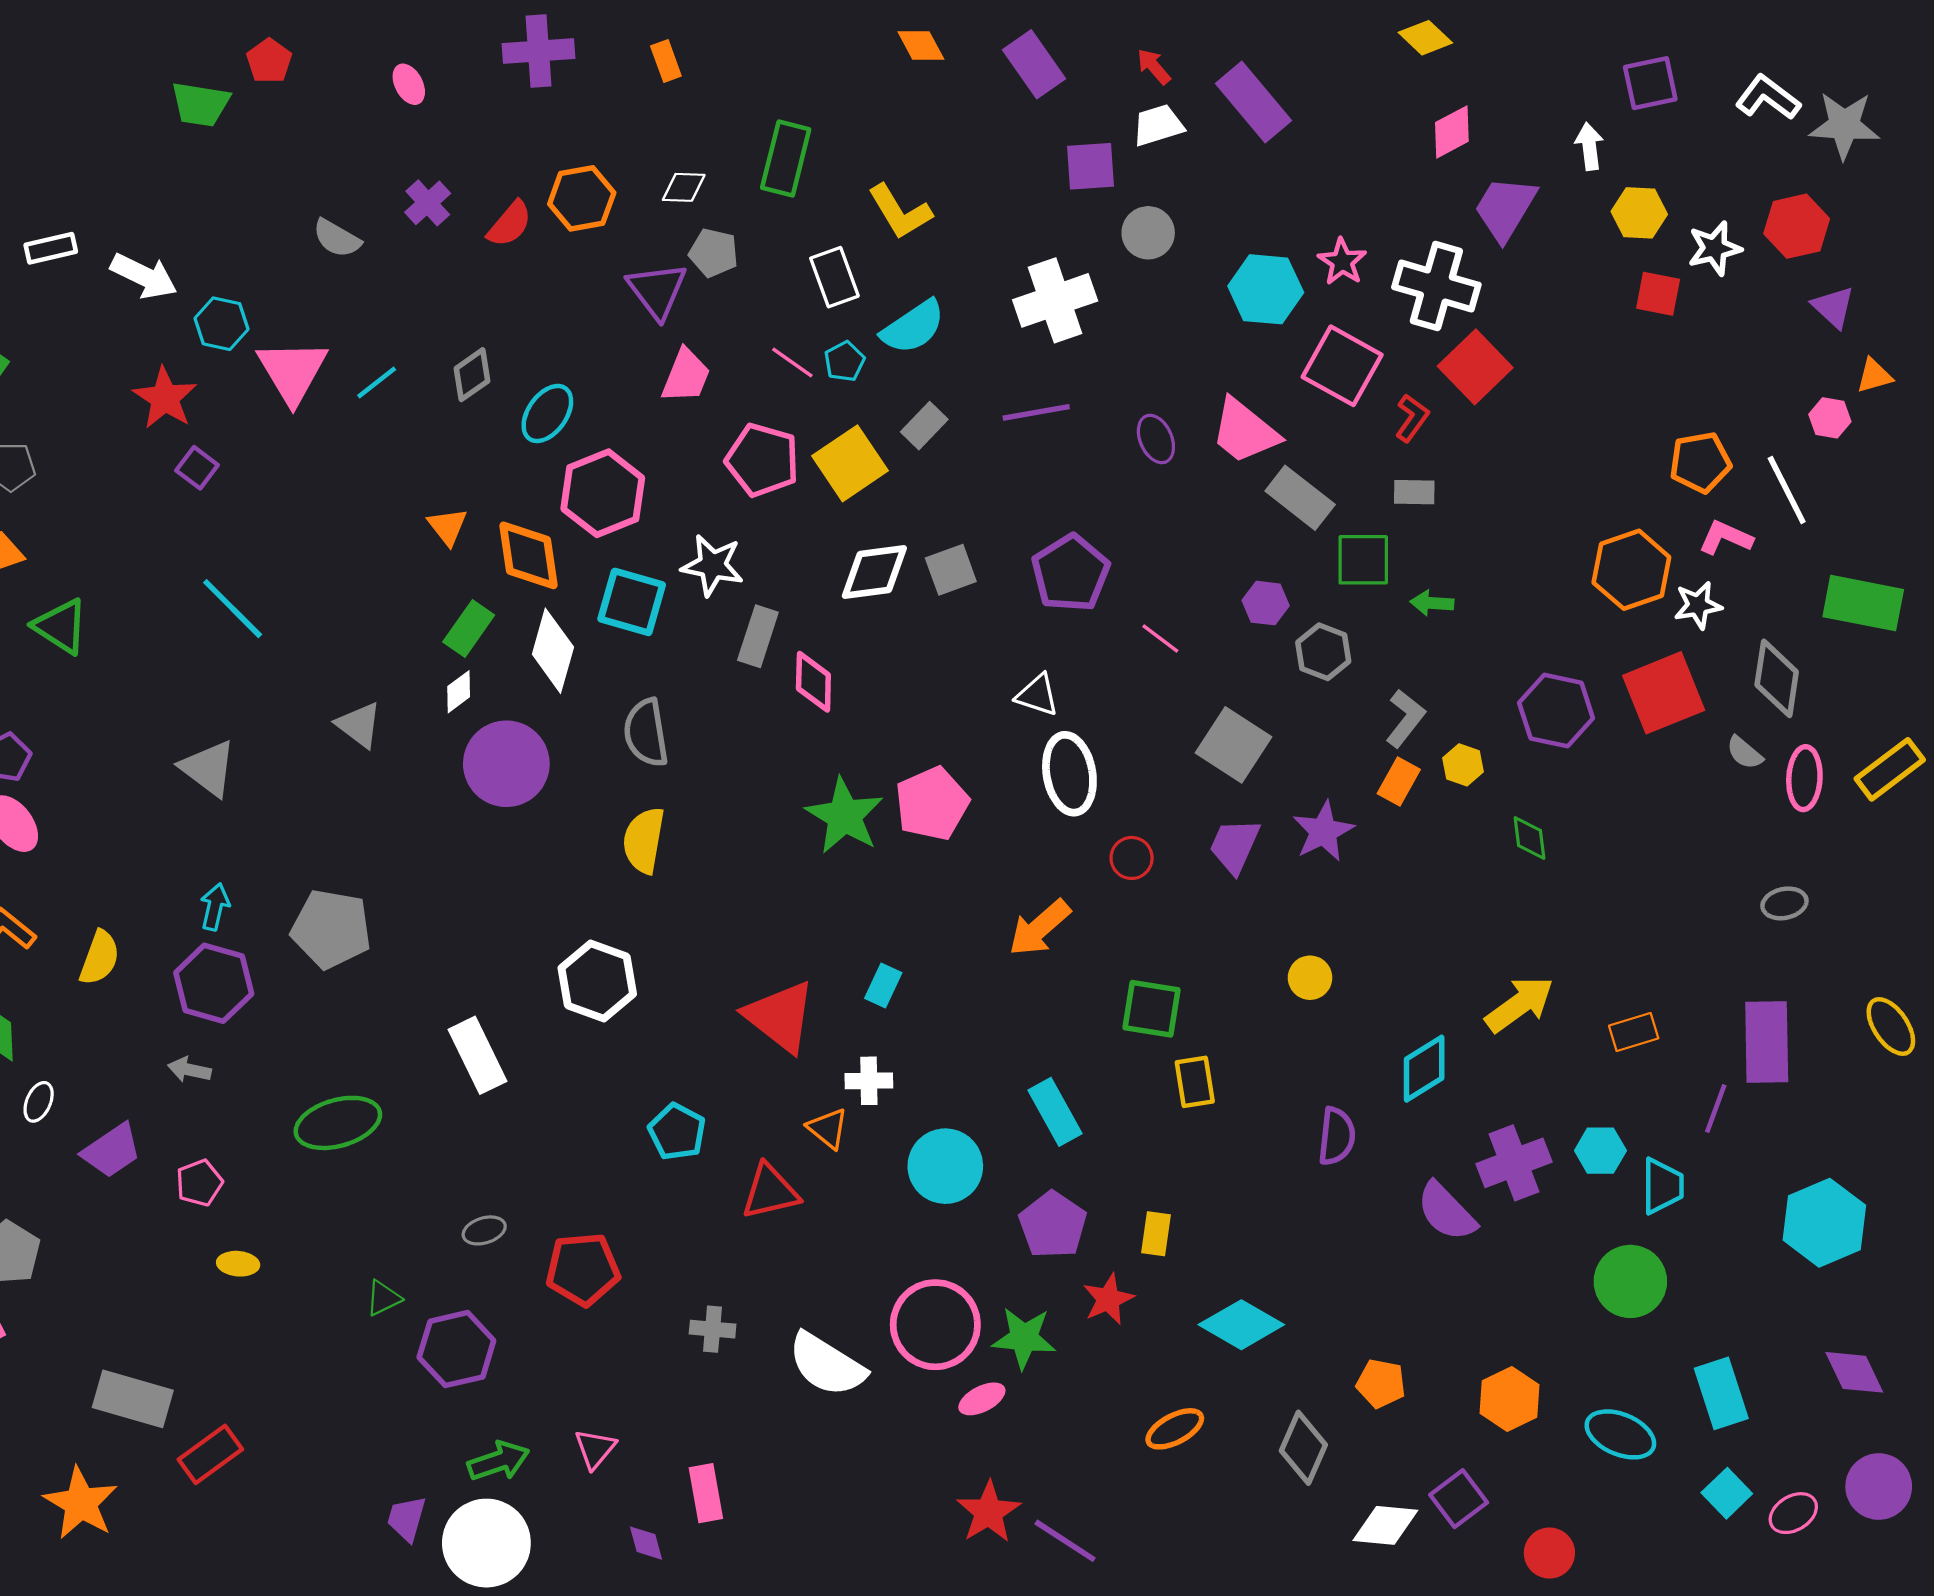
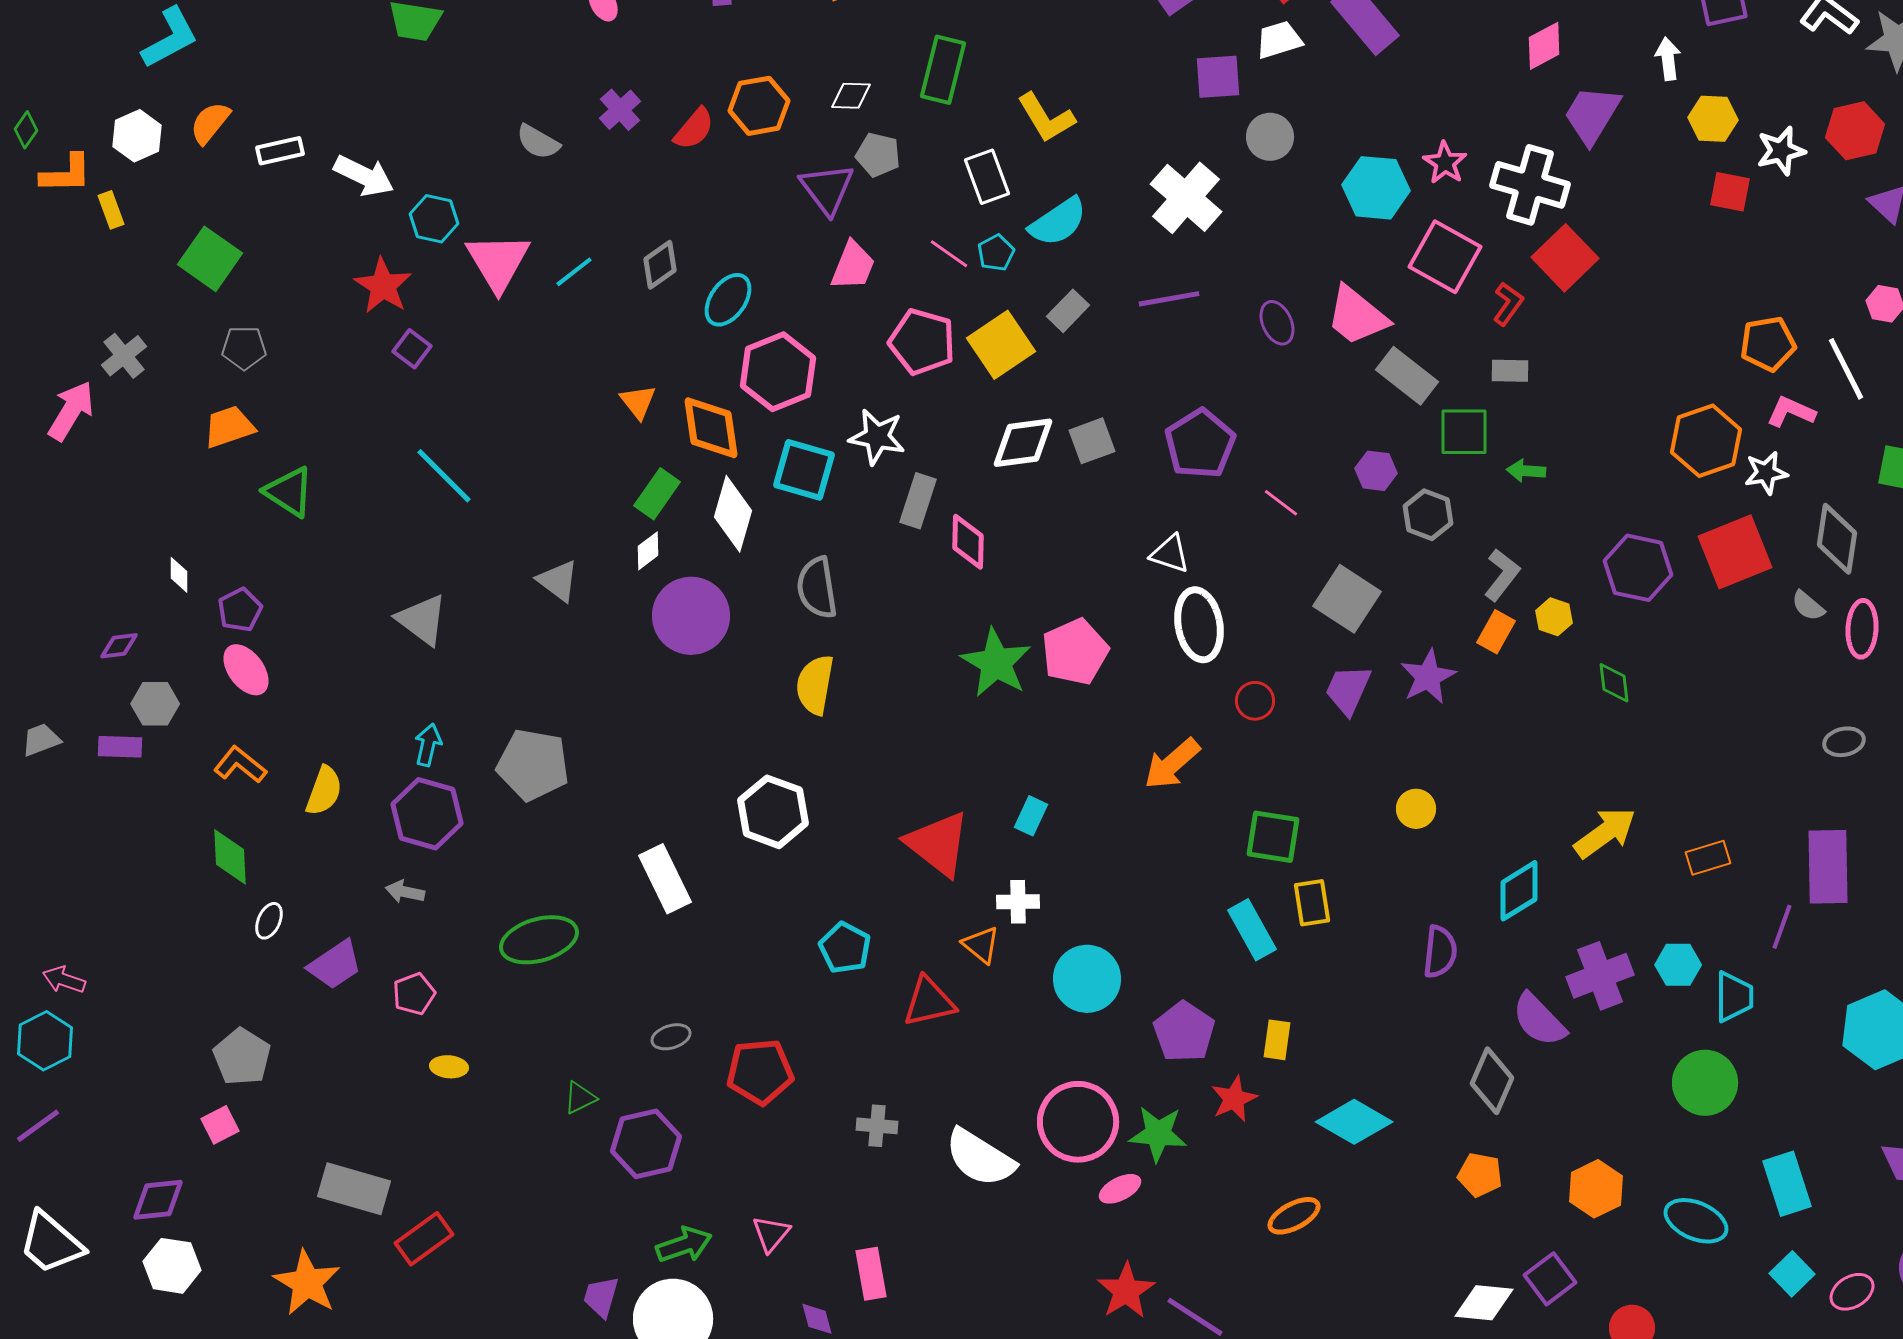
white cross: (1055, 300) -> (1186, 198), turned -30
cyan rectangle: (1055, 1112) -> (1252, 930), moved
gray diamond: (1303, 1448) -> (1492, 1081), moved

